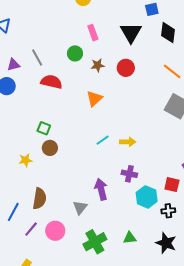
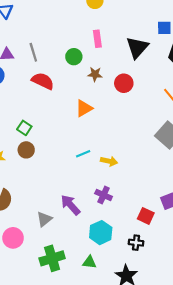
purple arrow: (101, 189) -> (70, 205), turned -40
cyan hexagon: (147, 197) -> (101, 233), moved

